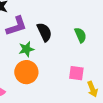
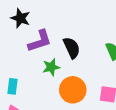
orange circle: (26, 72) -> (73, 90), moved

